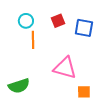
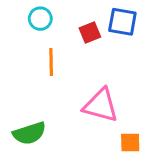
cyan circle: (26, 21) -> (40, 19), moved
blue square: (84, 28) -> (122, 22), moved

